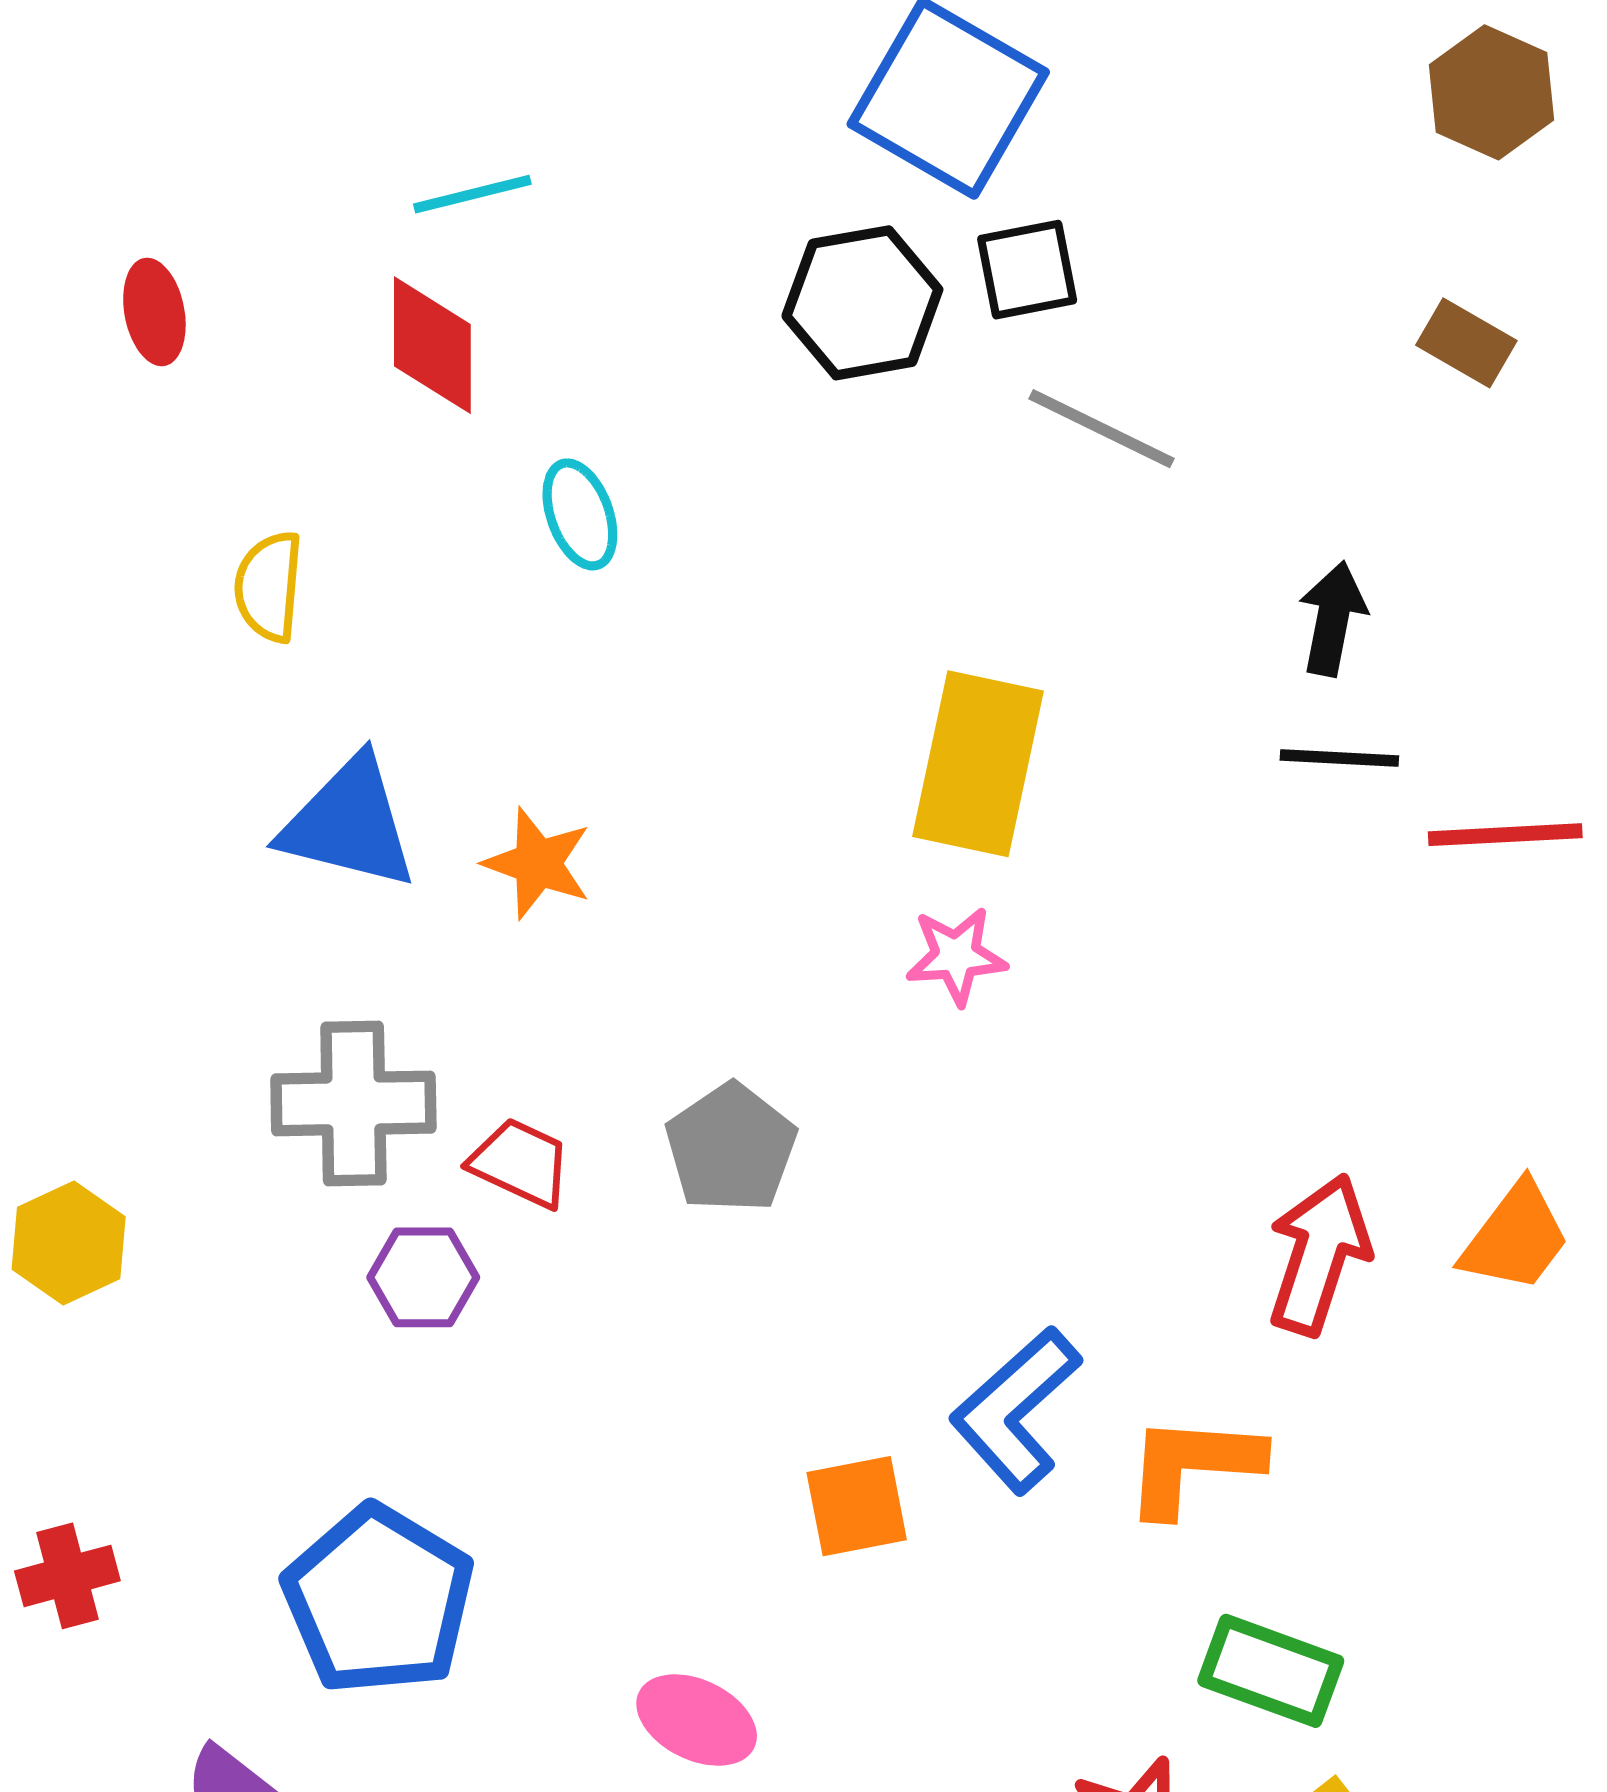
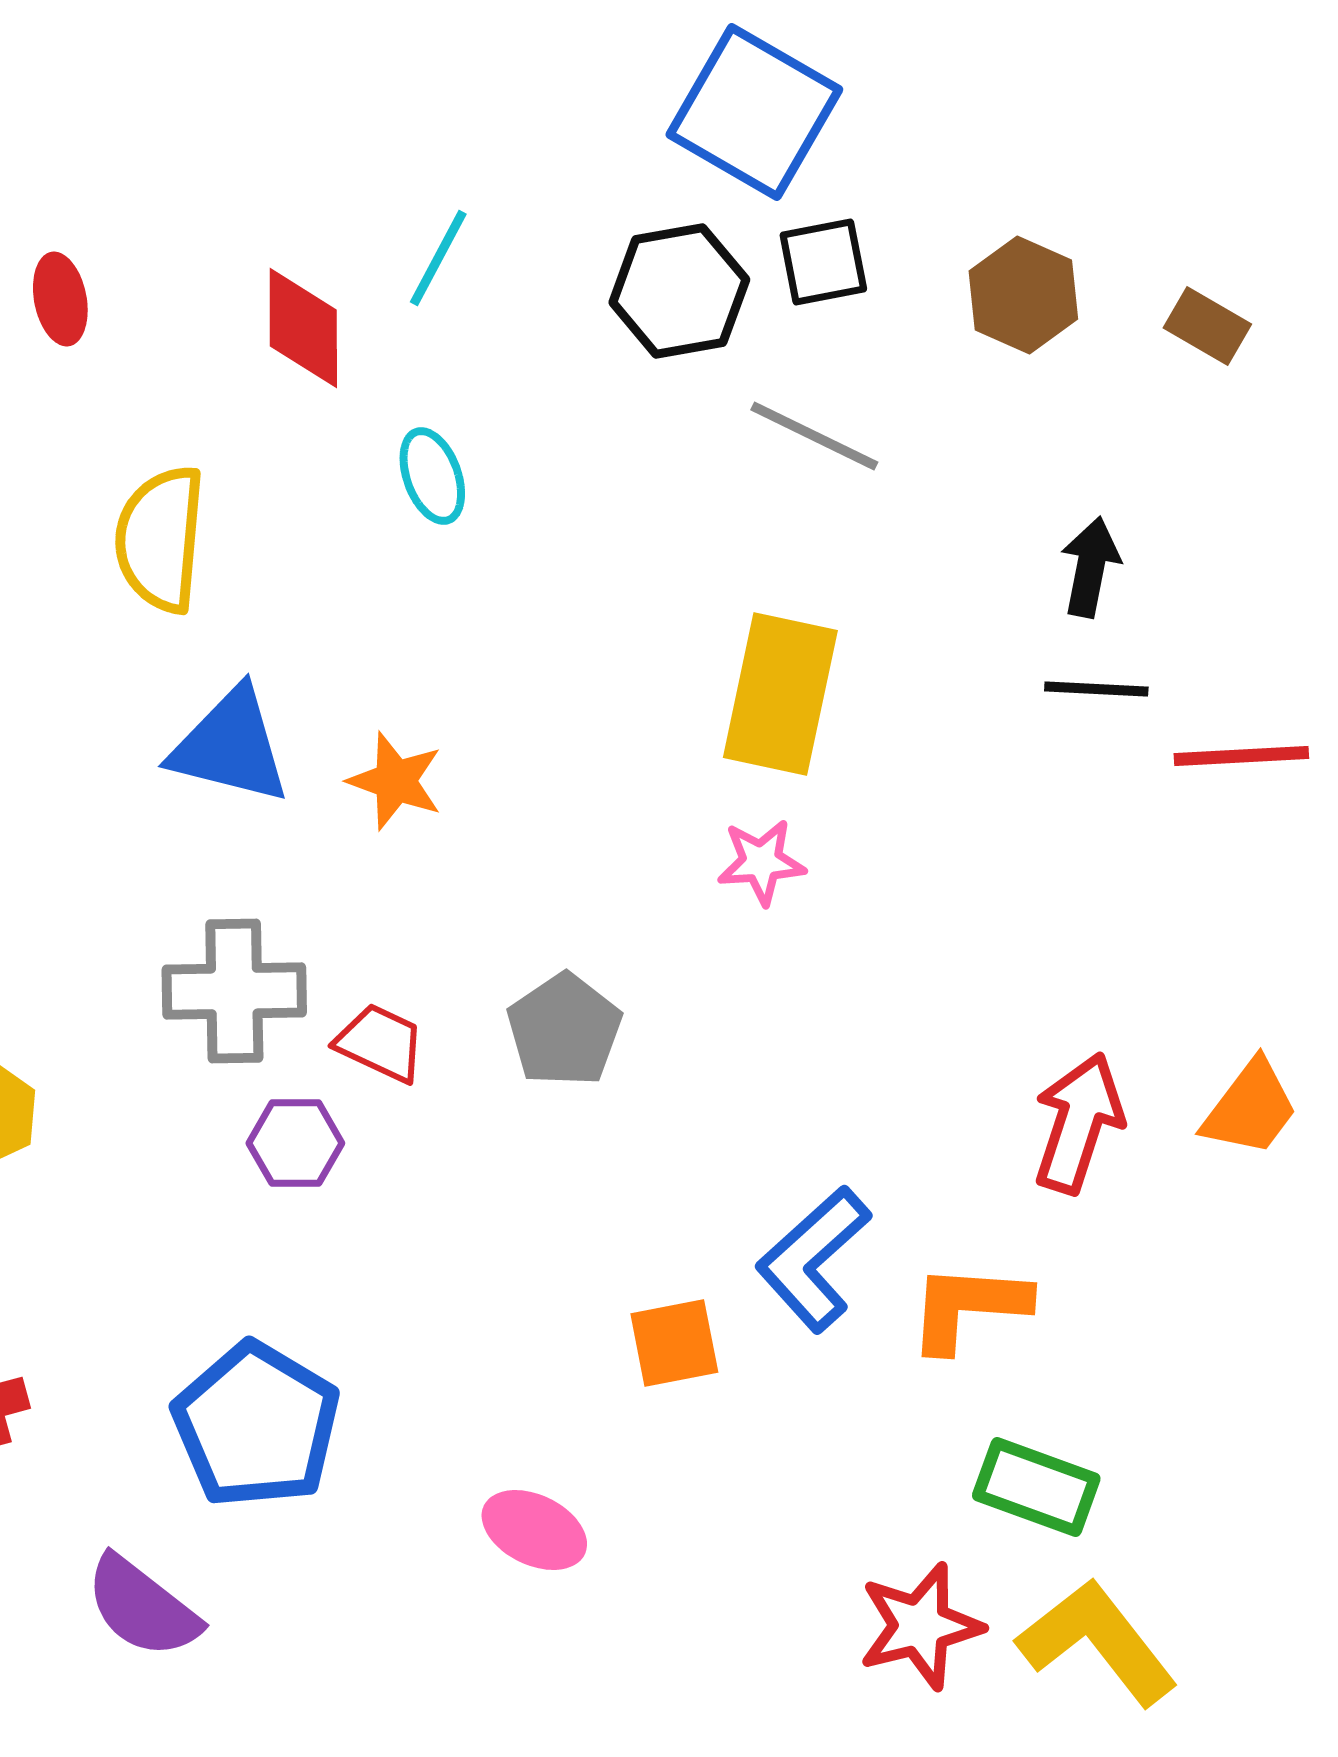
brown hexagon: (1492, 92) -> (1023, 295), moved
cyan line: (472, 194) -> (438, 258), moved, turned -48
gray line: (1101, 429) -> (814, 436), moved
yellow semicircle: (269, 586) -> (160, 539), size x1.5

